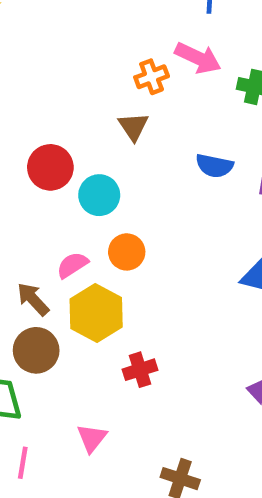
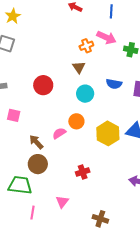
cyan circle: (99, 195) -> (85, 94), moved
pink semicircle: (72, 265) -> (59, 133), moved
yellow hexagon: (96, 313) -> (108, 133), moved

